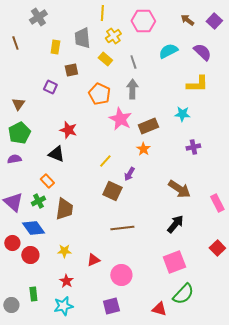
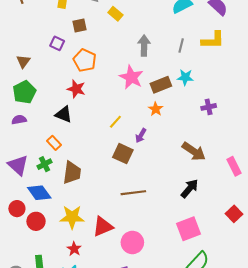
gray line: (133, 62) -> (181, 46), moved, turned 32
orange pentagon: (99, 94) -> (85, 60), moved
cyan star: (182, 114) -> (185, 77), moved
yellow star: (64, 251) -> (72, 217), size x1.6
red triangle: (93, 260) -> (103, 227), size x1.5

